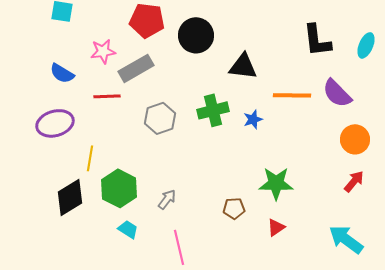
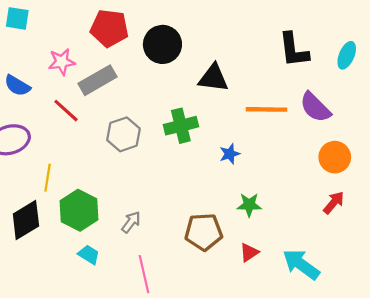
red line: (107, 96) -> (66, 111), turned 44
blue star: (253, 119) -> (230, 154), moved
green star: (276, 183) -> (249, 205), size x0.7
brown pentagon: (234, 208) -> (204, 232), size x1.6
cyan arrow: (346, 239) -> (301, 264), moved

